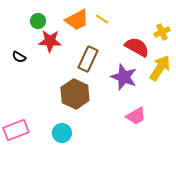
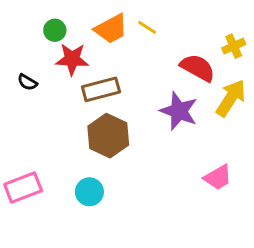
brown rectangle: (88, 59) -> (101, 89), moved, turned 50
pink trapezoid: (136, 116) -> (218, 177), moved

